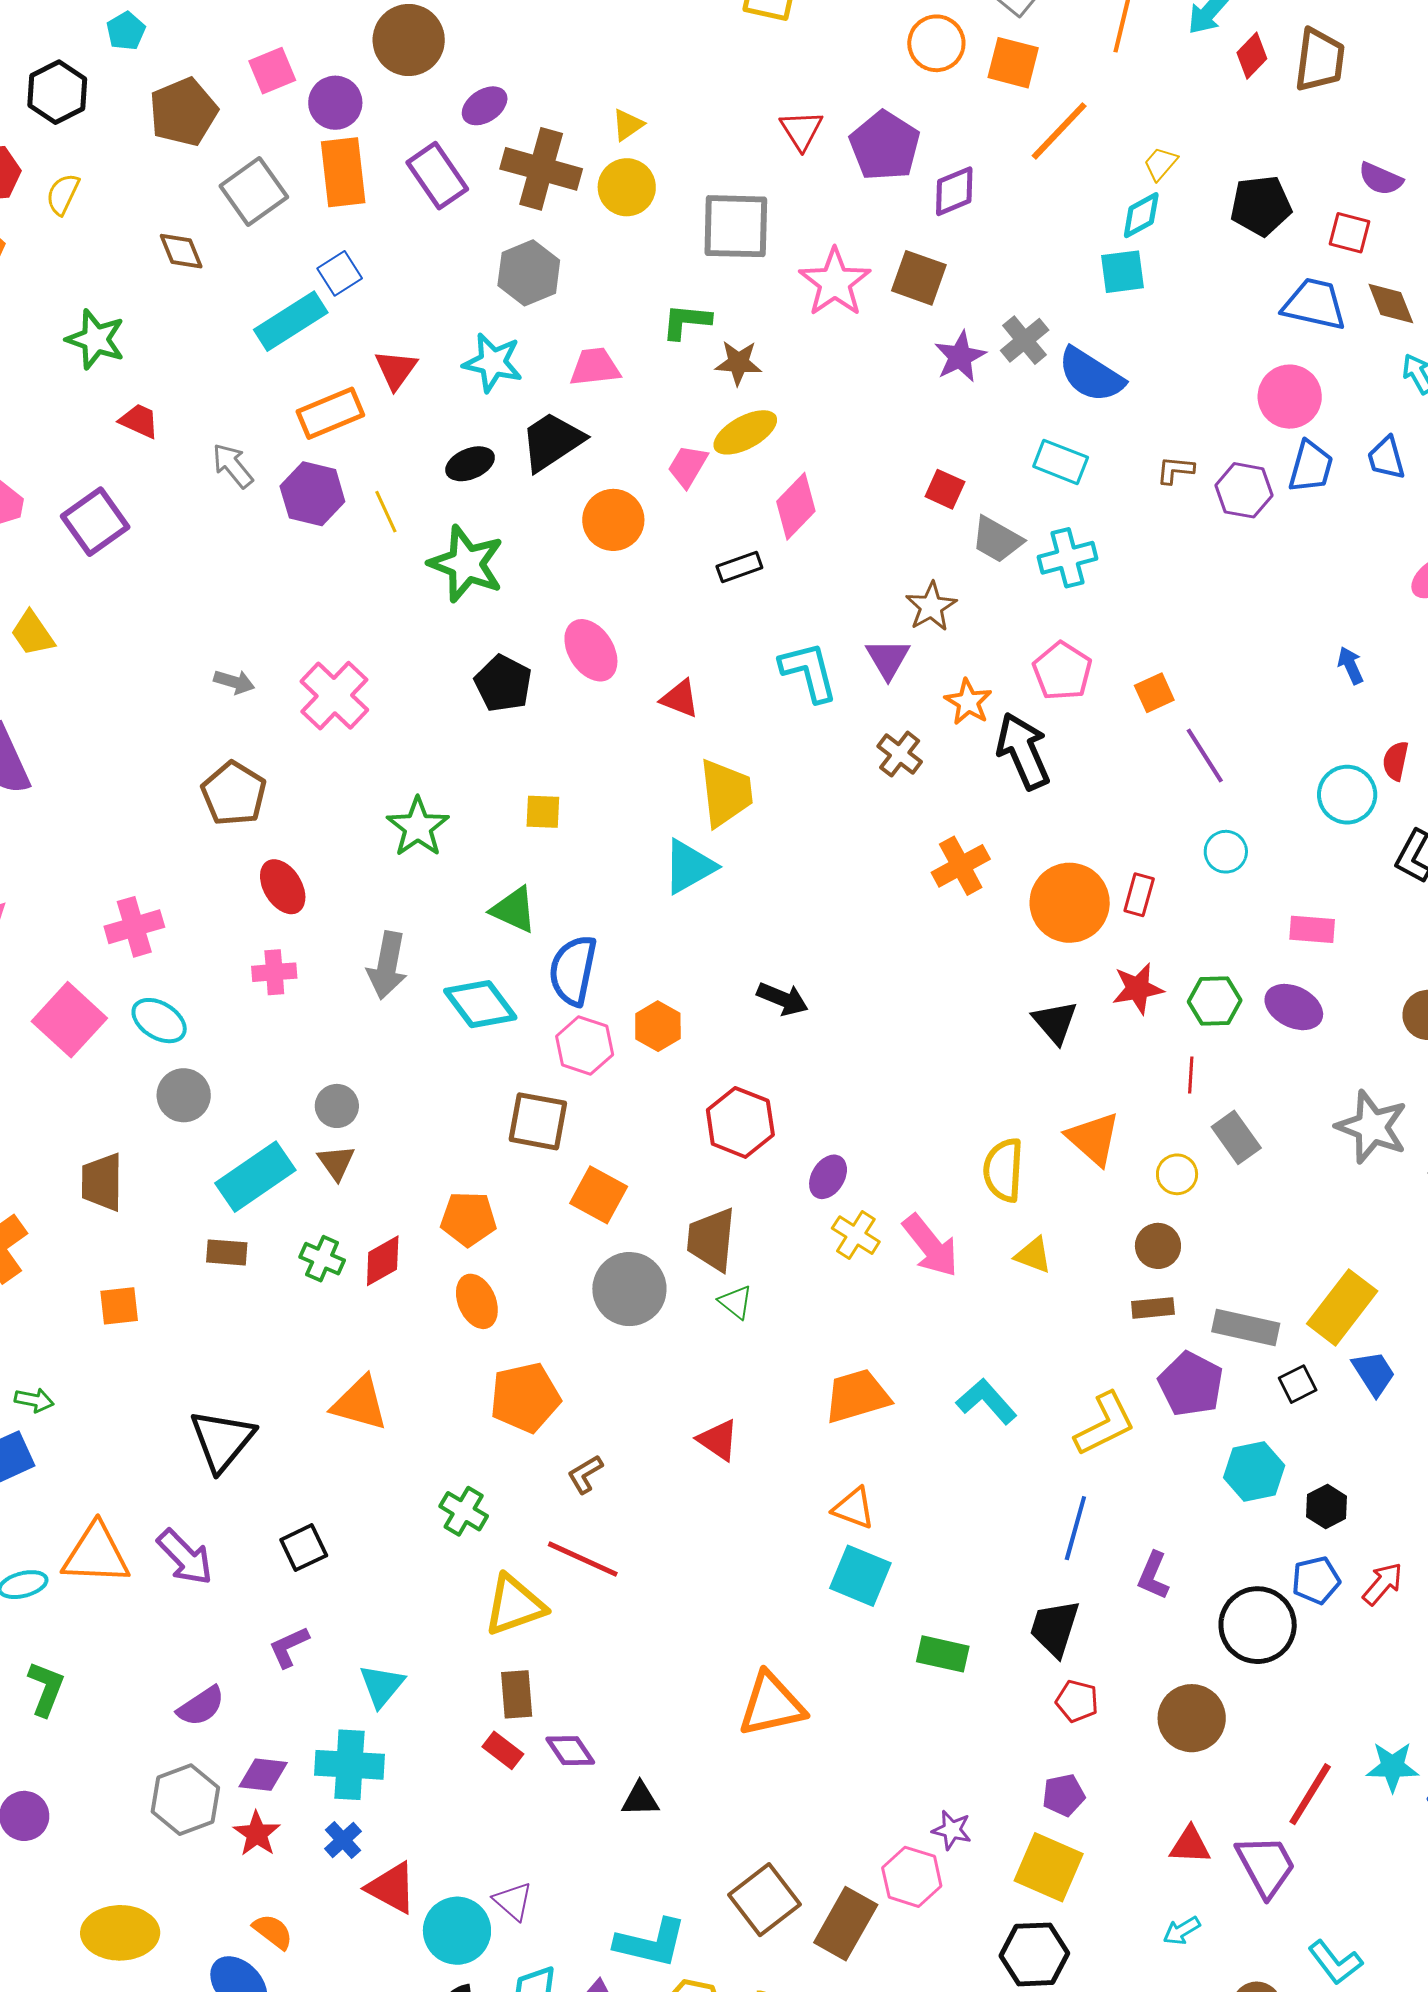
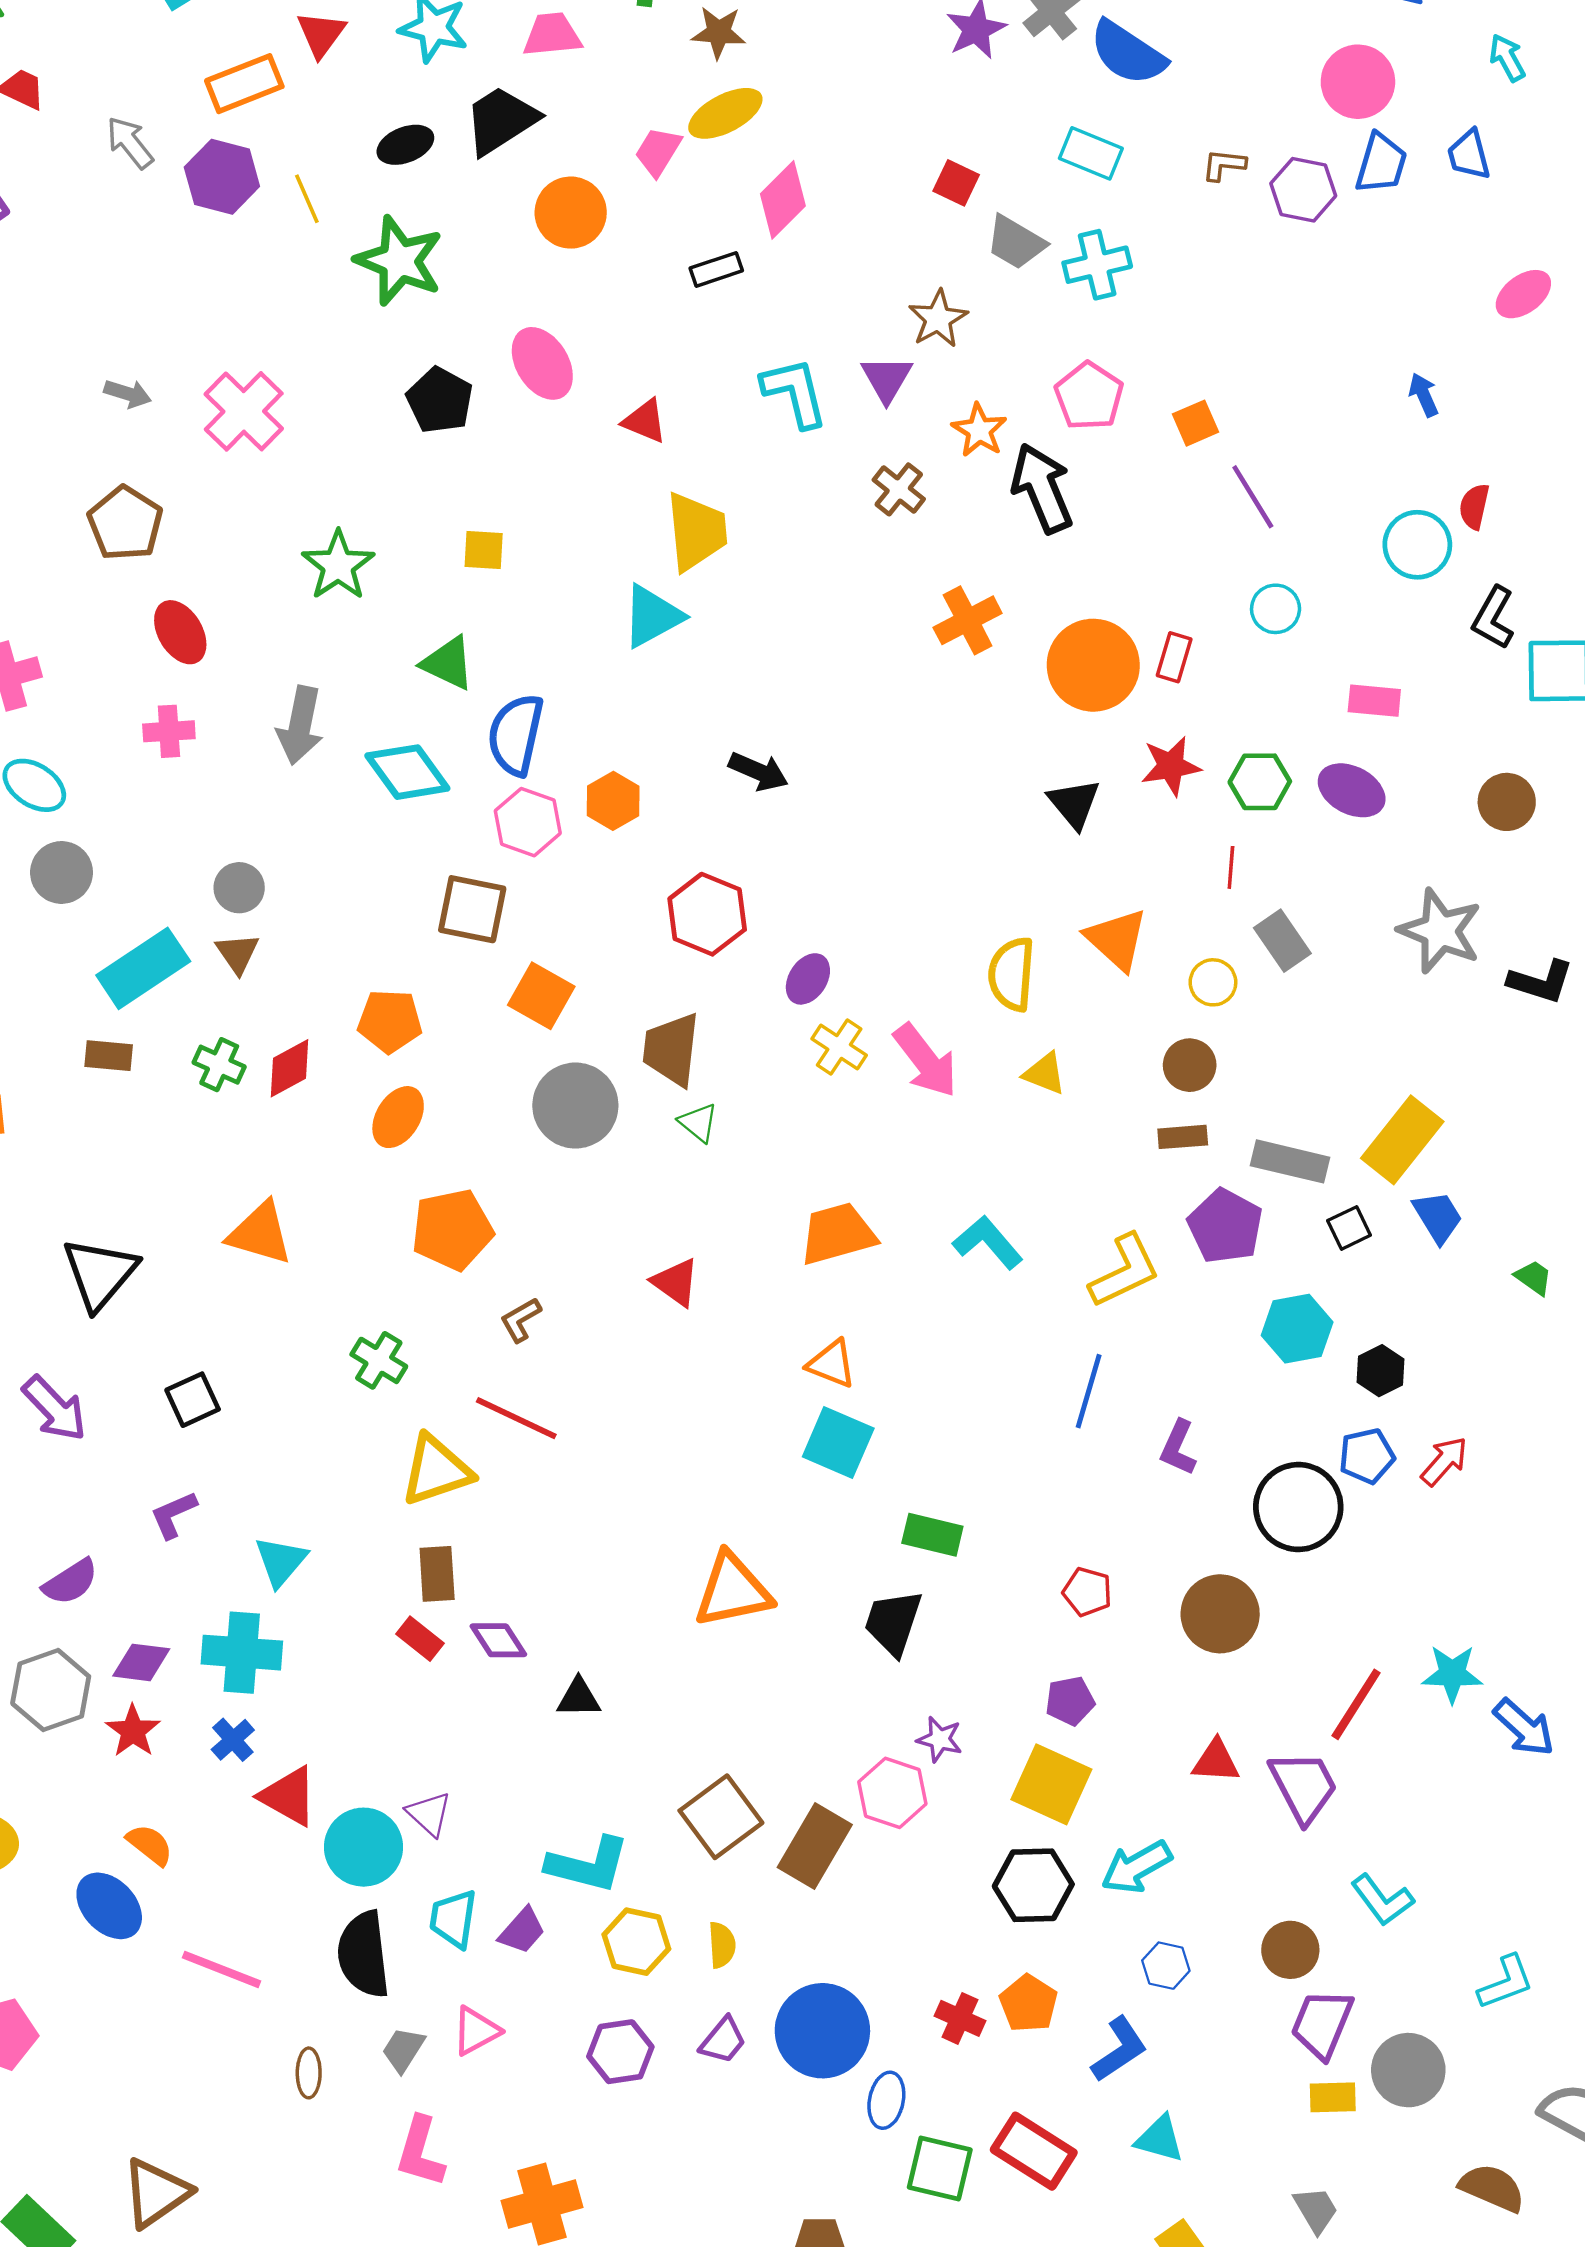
orange ellipse: (477, 1301) -> (398, 1117), turned 54
black trapezoid: (1055, 1628) -> (893, 1623), moved
cyan arrow: (1182, 1931) -> (1136, 1867), moved, size x1.6

